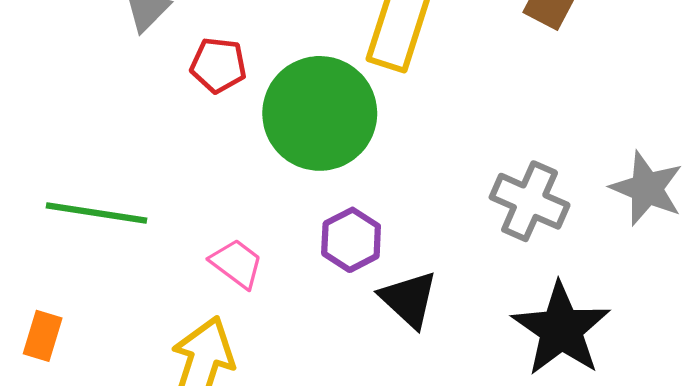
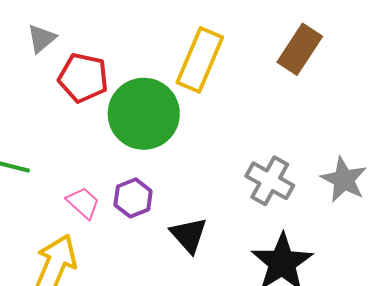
red pentagon: (218, 65) -> (83, 78), size x1.4
purple hexagon: (351, 240) -> (133, 198), moved

